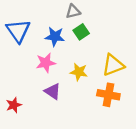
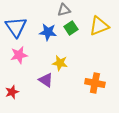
pink star: (46, 63) -> (19, 55), moved
yellow triangle: (113, 65) -> (99, 26), moved
yellow star: (79, 72) -> (60, 63), moved

